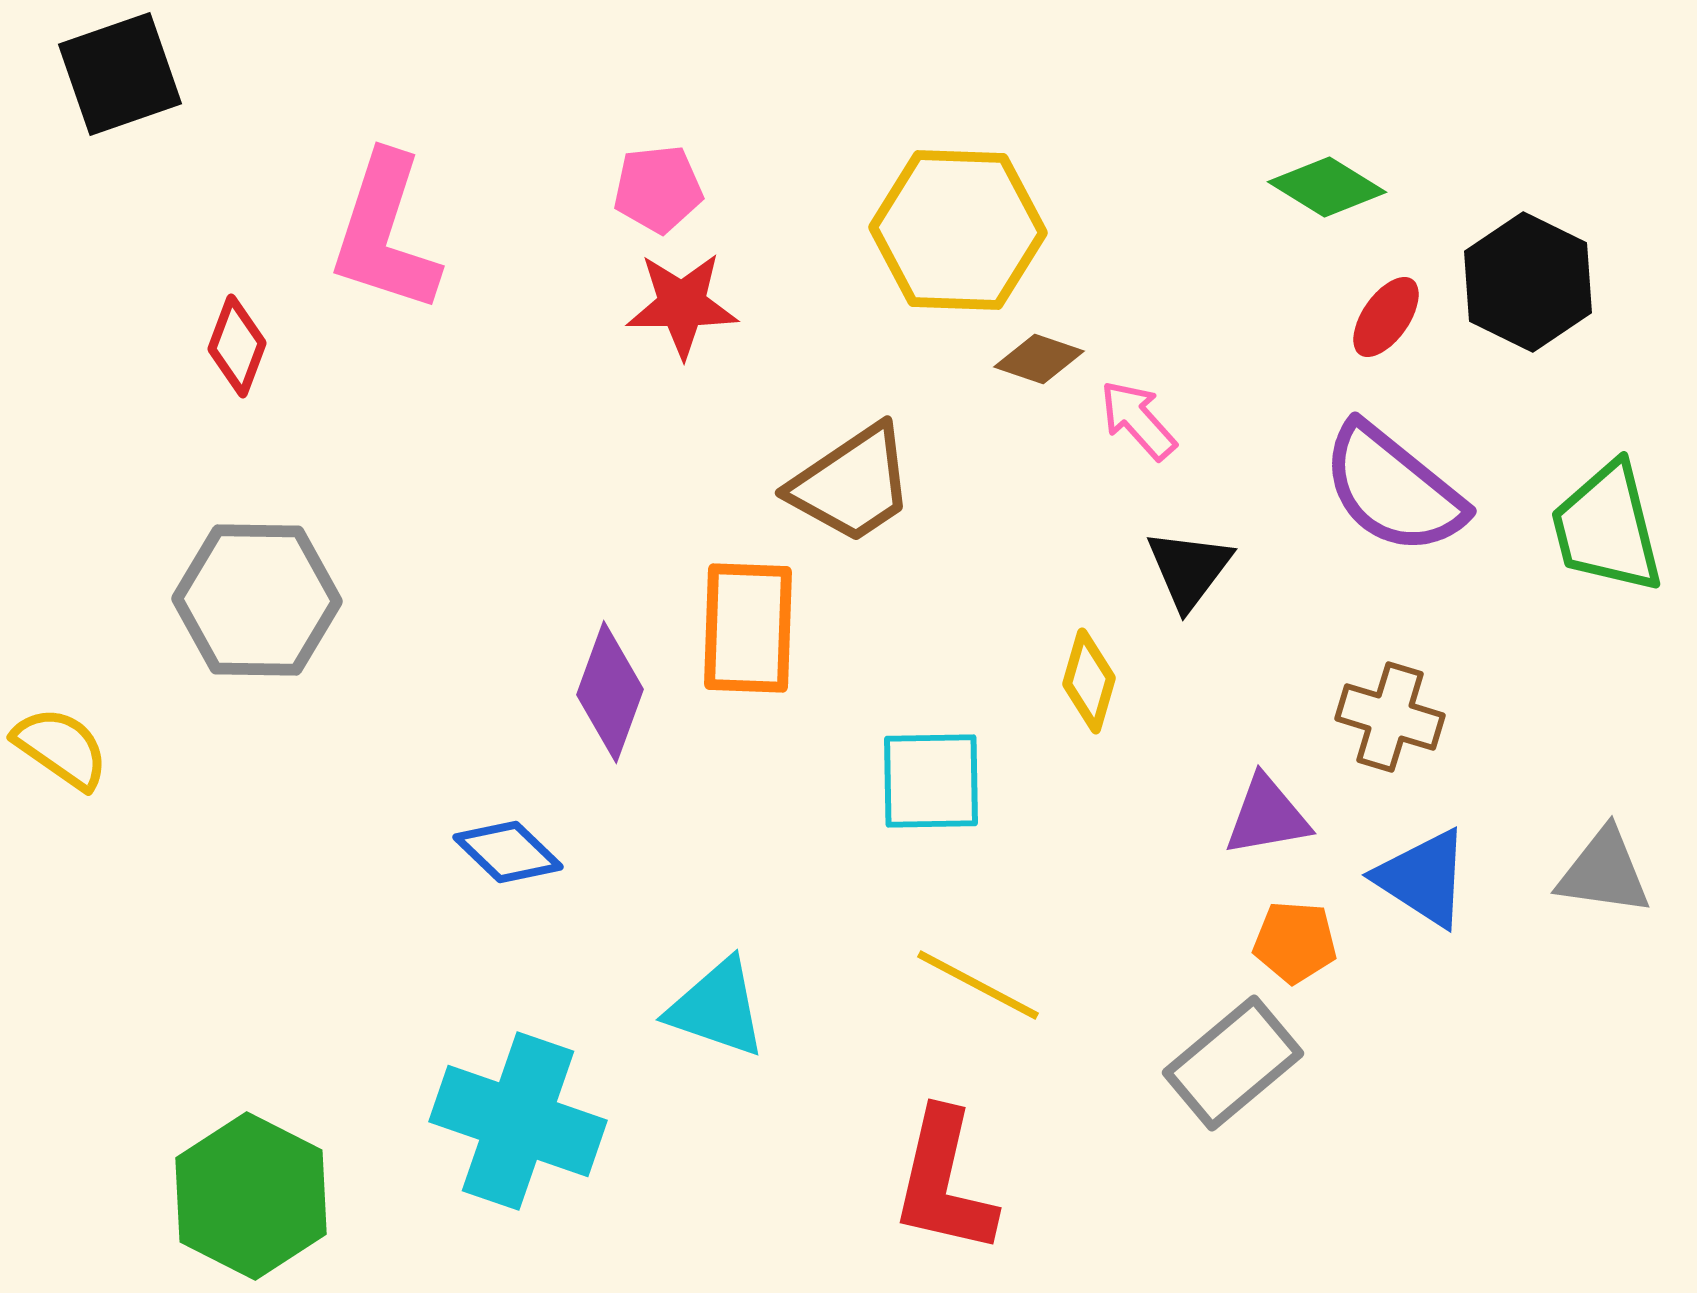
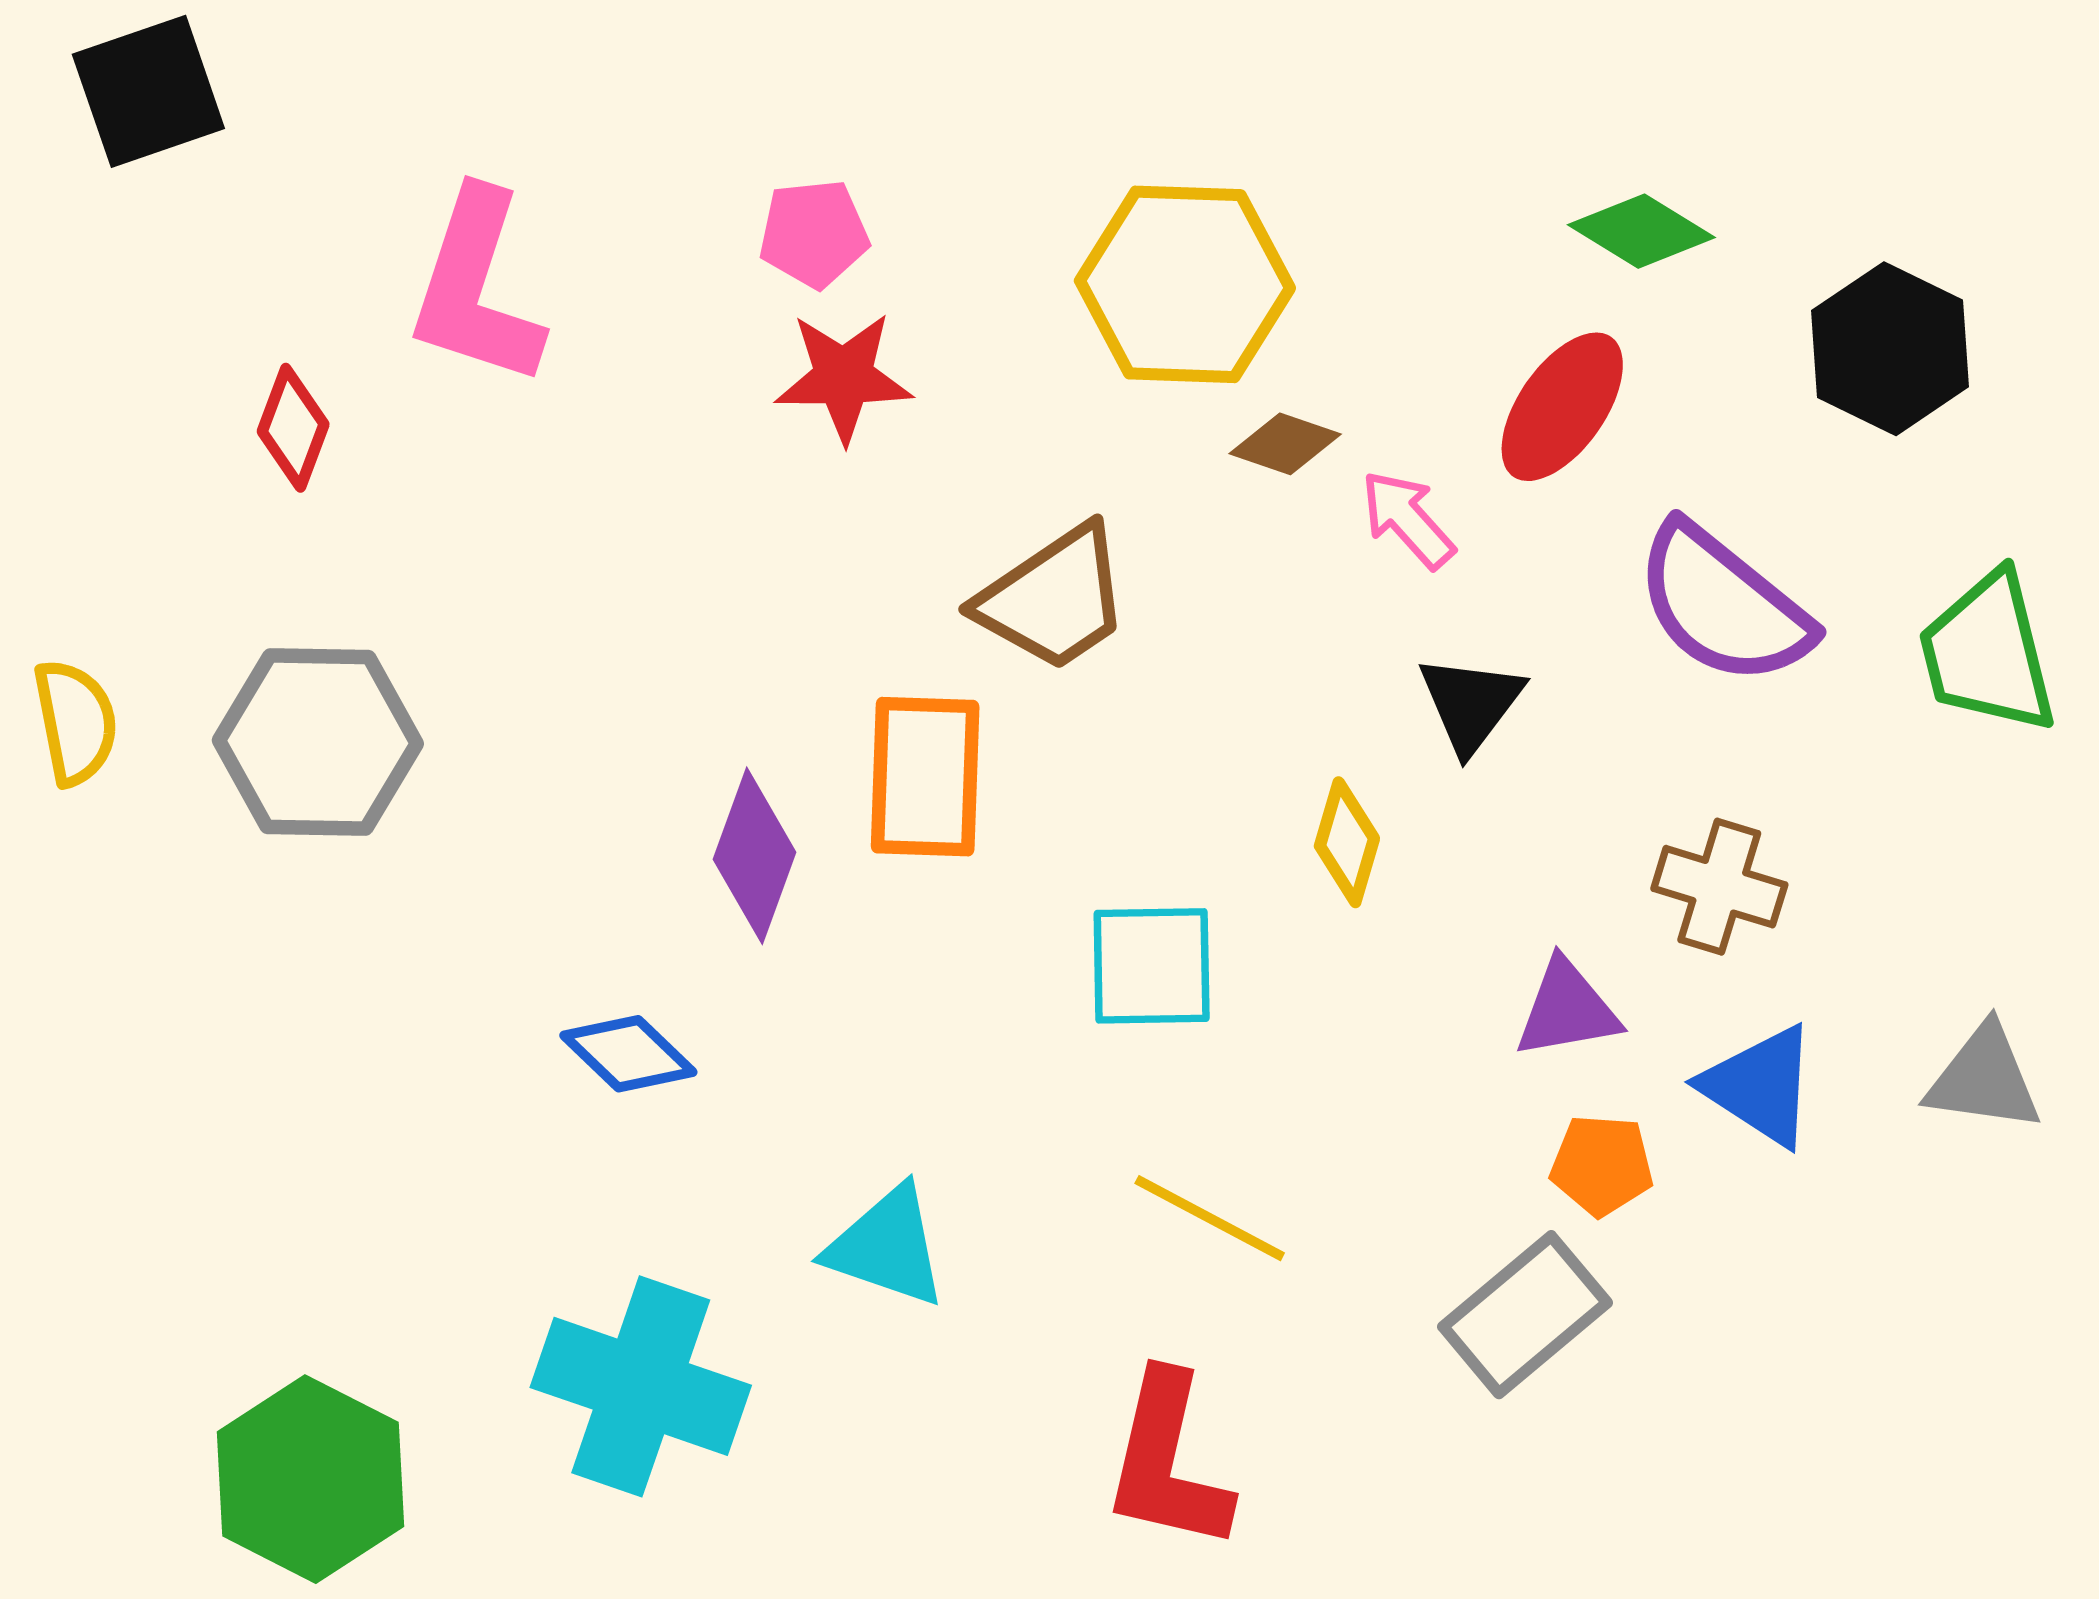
red ellipse: (1386, 317) -> (1562, 407), moved, size x1.5
yellow semicircle: (61, 748) -> (75, 722), moved, turned 44

